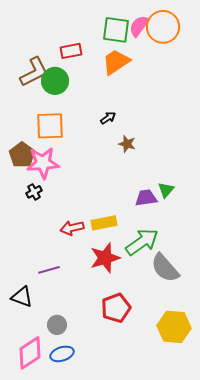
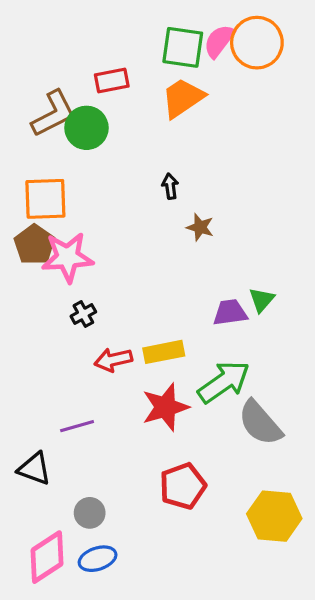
black arrow: (108, 118) -> (170, 186), turned -63
orange square: (50, 126) -> (45, 199), moved
black cross: (34, 192) -> (83, 314), moved

